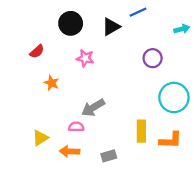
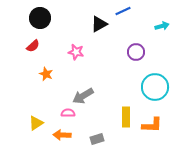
black circle: (71, 23) -> (40, 18), moved

